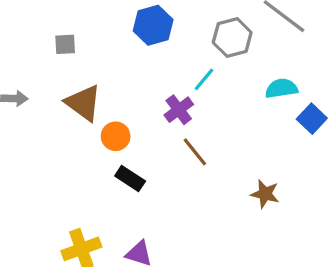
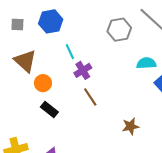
blue hexagon: (153, 25) -> (51, 21), moved
cyan line: (204, 79) -> (70, 52), moved, turned -70
brown star: (265, 194) -> (131, 126), turned -30

